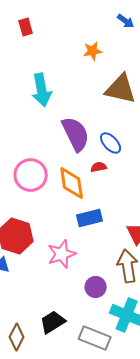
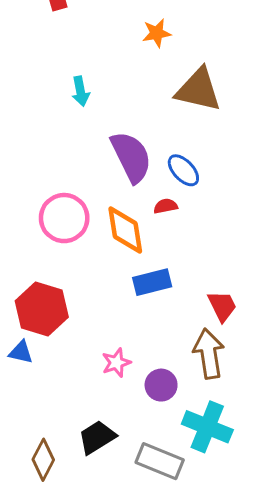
cyan arrow: (42, 90) -> (81, 91), size x0.6
pink star: (62, 254) -> (116, 363), moved, size x0.7

